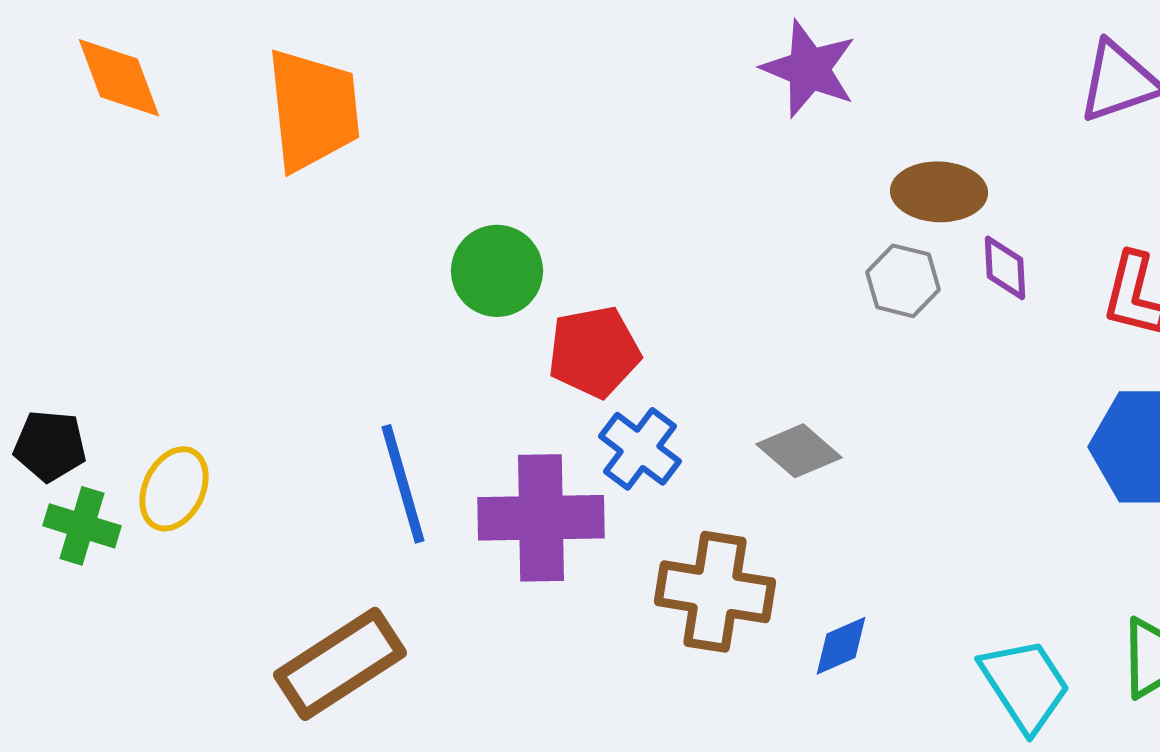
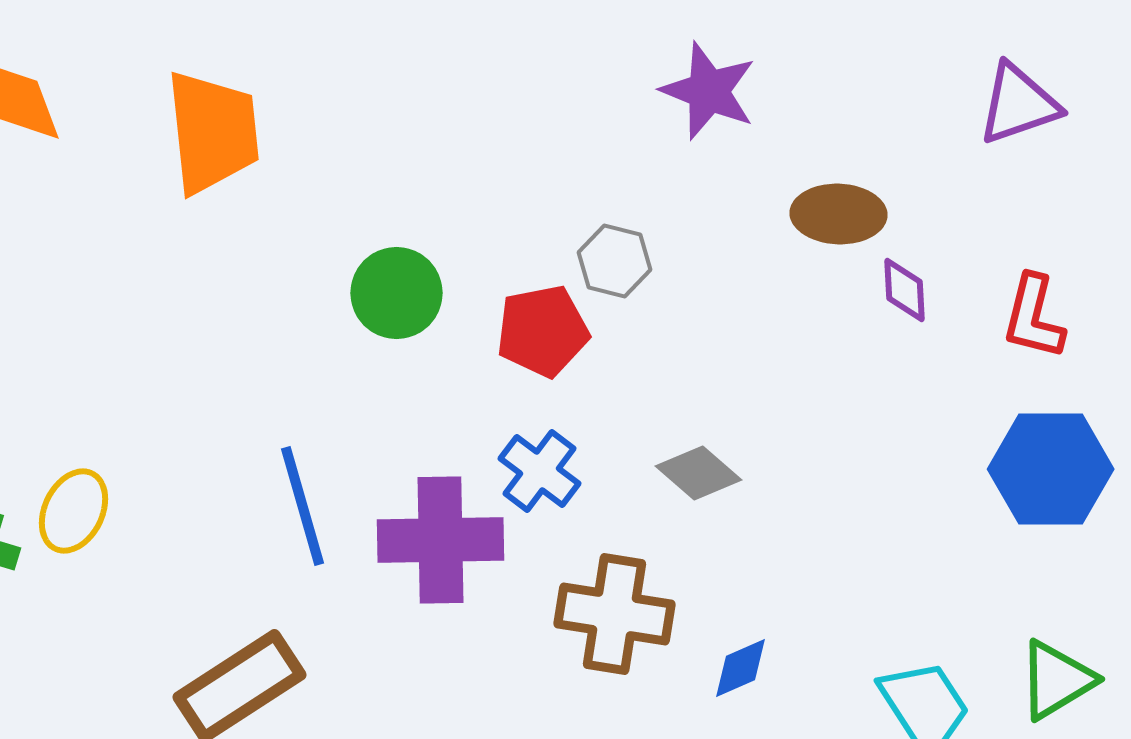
gray hexagon: (903, 281) -> (614, 261), moved
red pentagon: (594, 352) -> (542, 331), moved

